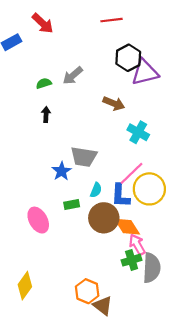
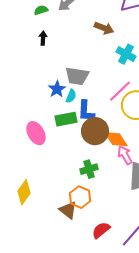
cyan semicircle: (96, 190) -> (71, 96), moved
blue L-shape: (120, 196) -> (86, 111), moved
green rectangle: (72, 205) -> (66, 119), size x1.5
green cross: (132, 260) -> (89, 169), moved
brown triangle: (103, 306) -> (68, 210), moved

